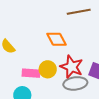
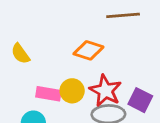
orange diamond: (57, 39) -> (88, 50), turned -50

